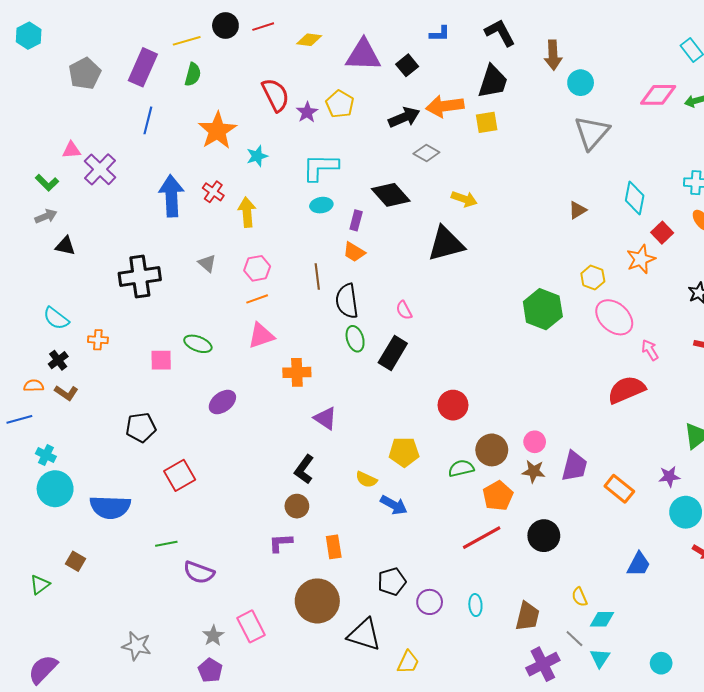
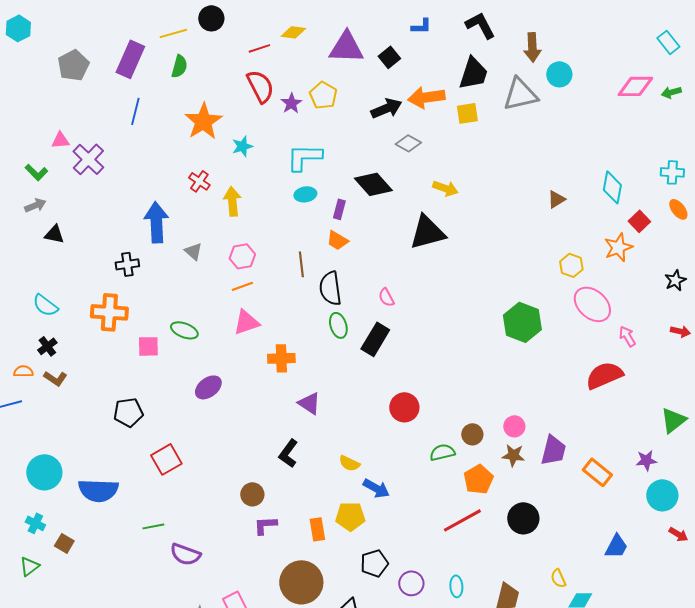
red line: (263, 27) -> (259, 48), moved
gray triangle: (592, 133) -> (520, 94), moved, turned 36
blue arrow: (171, 196) -> (156, 222), moved
black cross: (140, 276) -> (127, 264), size x0.6
green hexagon: (543, 309) -> (522, 322), moved
orange cross: (98, 340) -> (109, 312), moved, size x1.8
red circle: (453, 405) -> (404, 407), moved
brown circle: (492, 450) -> (472, 434), size x0.7
yellow pentagon: (404, 452) -> (350, 516), moved
cyan cross: (46, 455) -> (35, 523), moved
brown circle: (297, 506) -> (252, 494), moved

